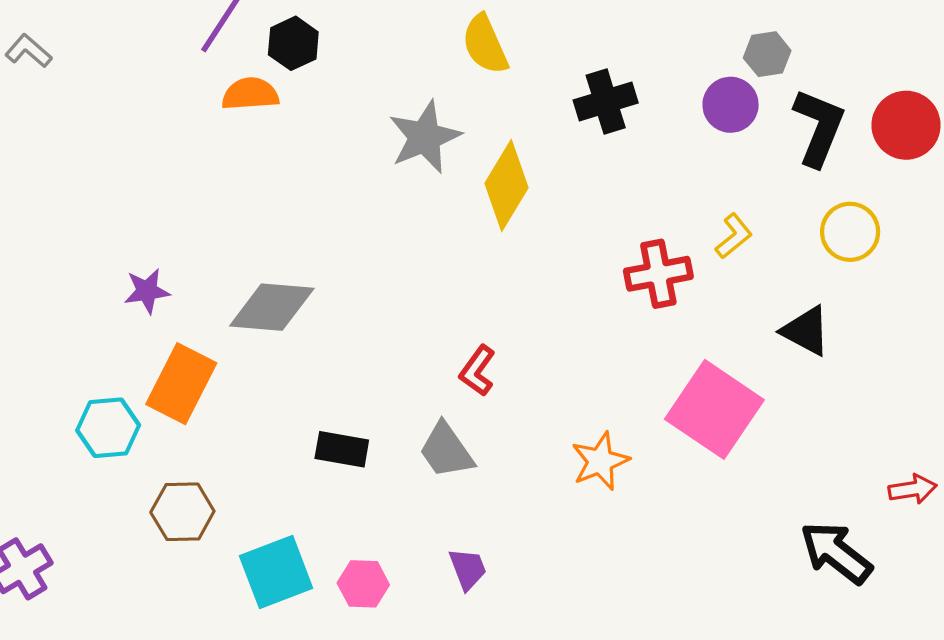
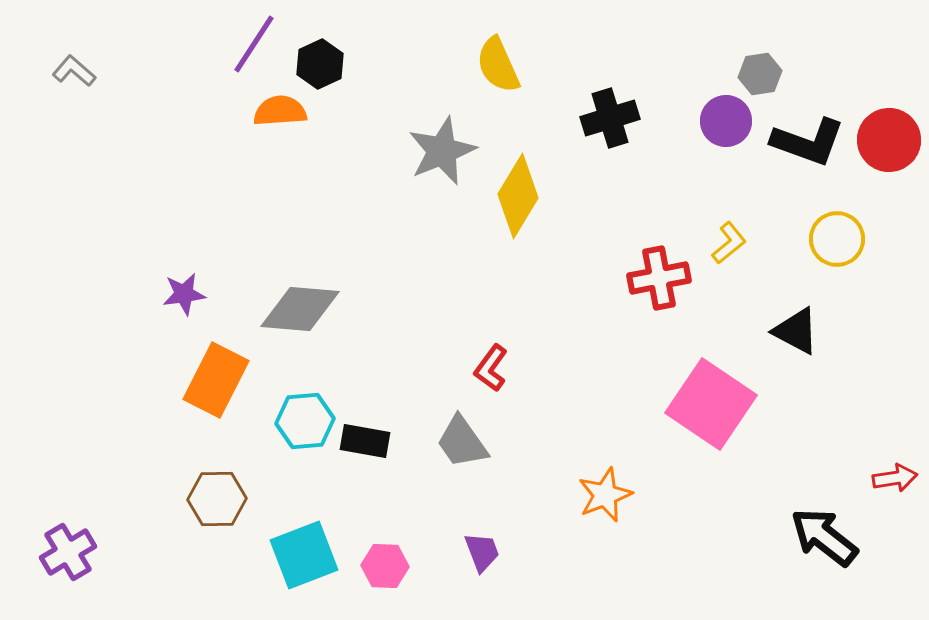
black L-shape: (819, 127) -> (808, 142), turned 88
cyan hexagon: (108, 428) -> (305, 421), moved
orange star: (600, 461) -> (605, 495), moved

